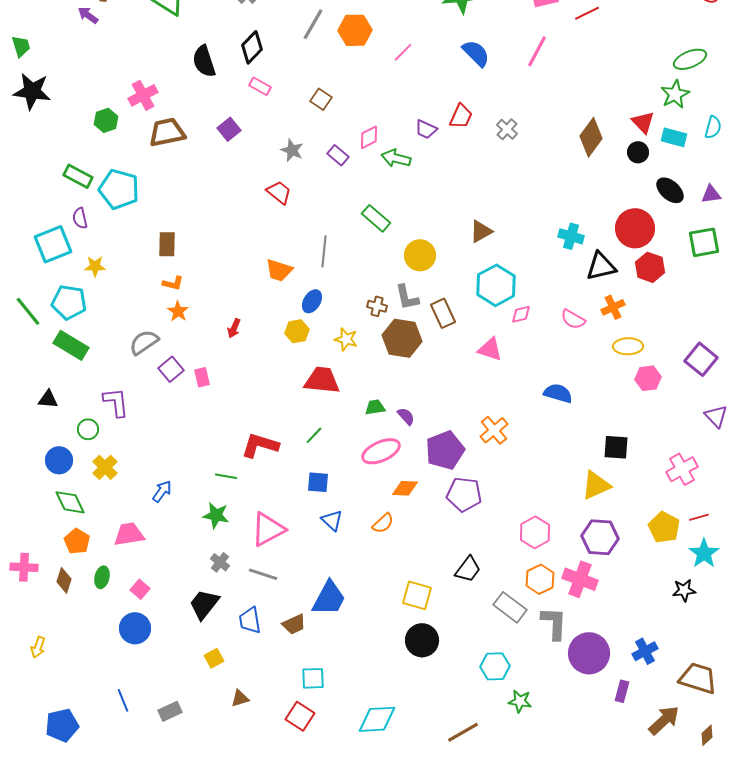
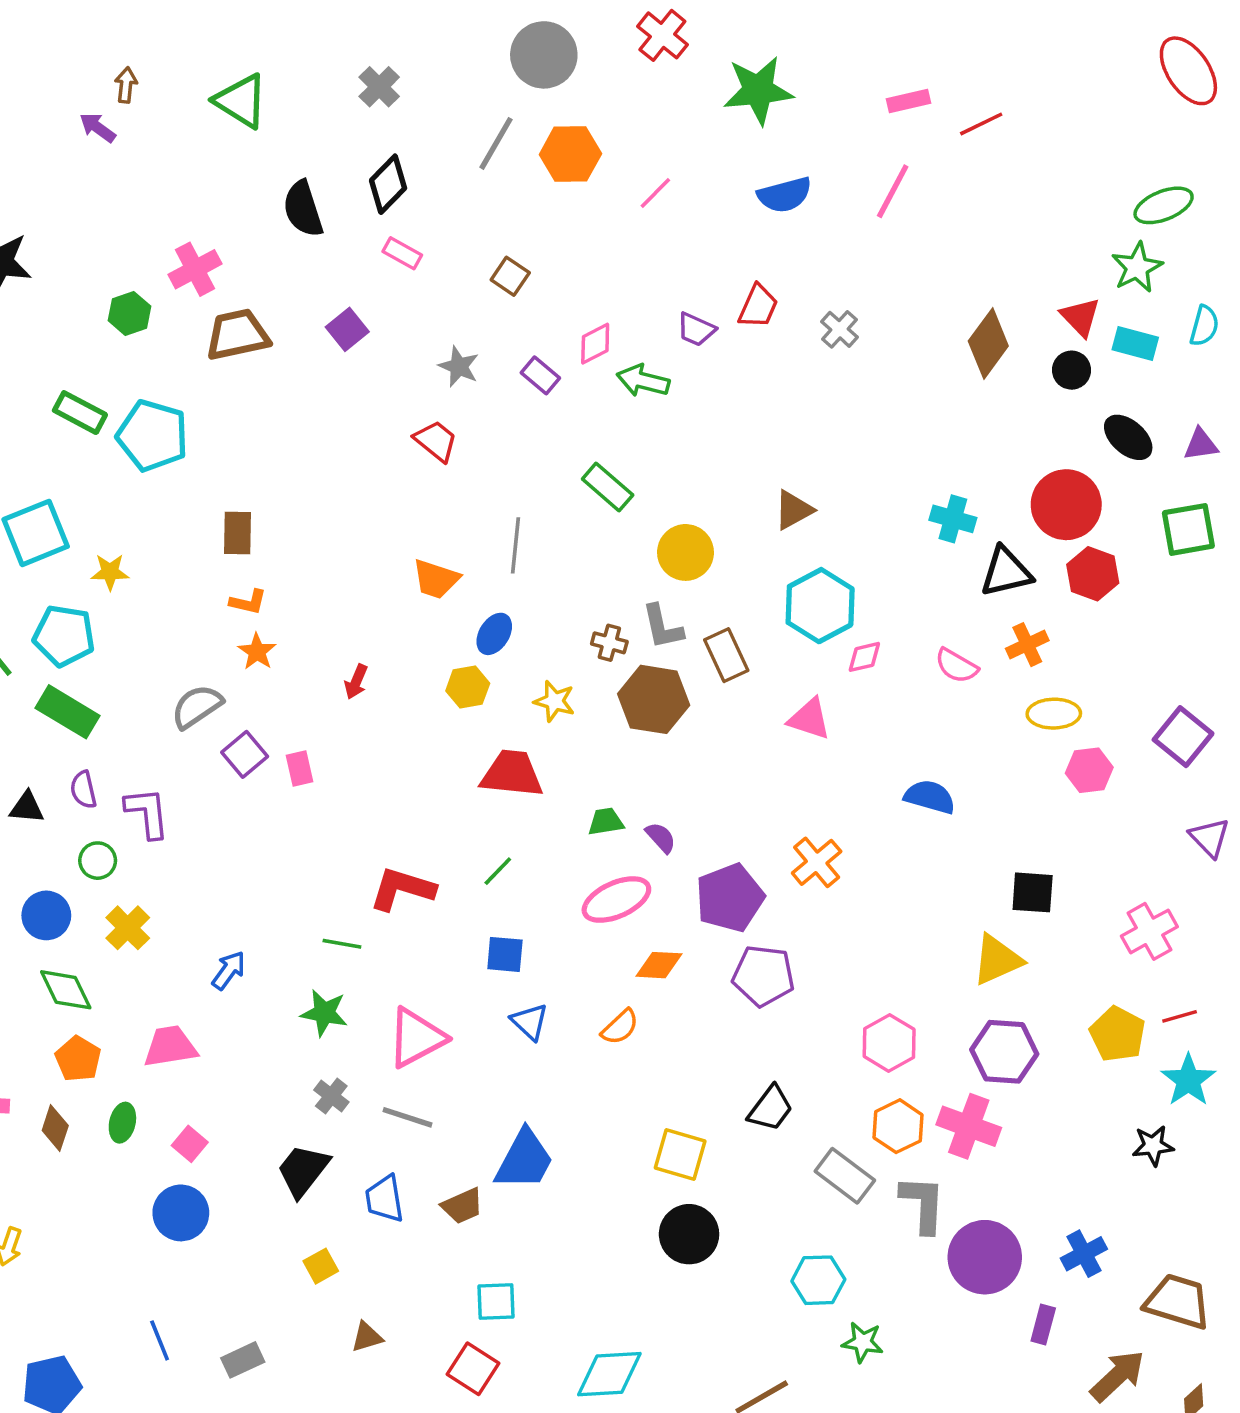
blue semicircle: (476, 53) -> (785, 195), turned 120
purple semicircle: (80, 218) -> (83, 790), moved

